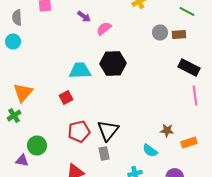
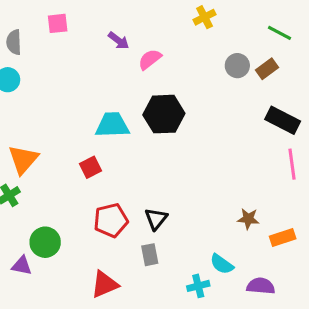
brown rectangle: (179, 34) -> (267, 69), turned -32
black triangle: (108, 130) -> (156, 219), size x0.7
cyan semicircle: (150, 150) -> (222, 264), moved

